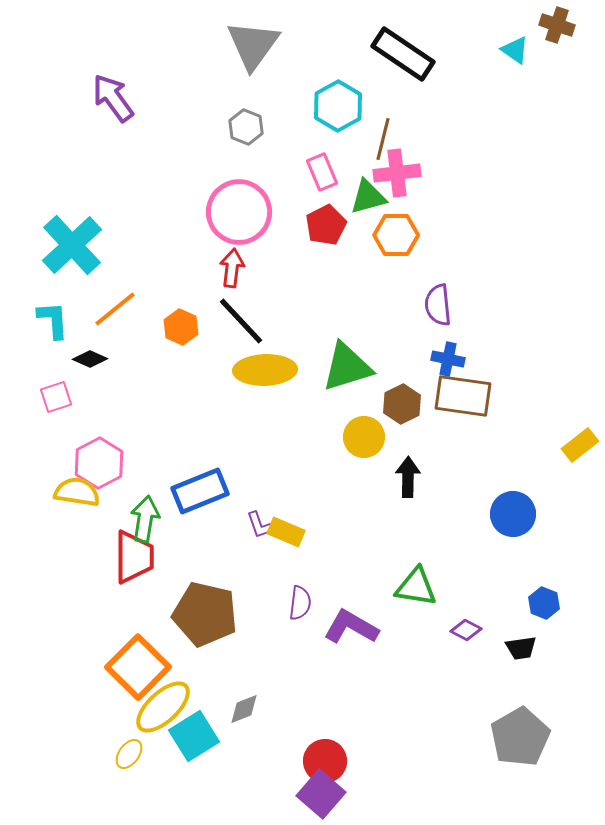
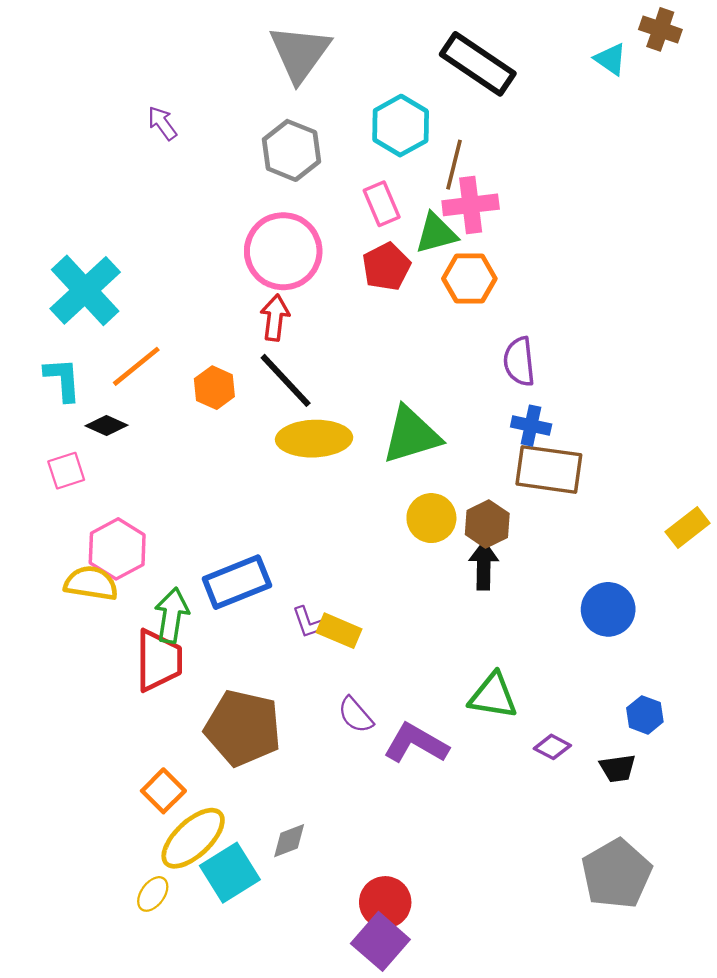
purple arrow: (113, 98) -> (162, 123), moved, size x0.6
gray hexagon: (246, 127) -> (291, 150), size x1.4
brown hexagon: (402, 404) -> (487, 524), moved
purple semicircle: (300, 603) -> (356, 715), turned 132
orange square: (138, 667) -> (163, 791), size x0.6

